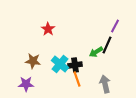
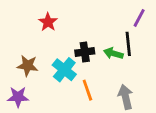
black line: (107, 45) -> (128, 44), turned -30
green arrow: (96, 52) -> (113, 53), turned 48
black cross: (75, 65) -> (85, 52), moved

